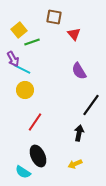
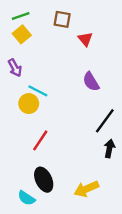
green line: (32, 42) -> (21, 16), moved
cyan line: (22, 69) -> (38, 91), moved
black arrow: (79, 133) -> (109, 149), moved
yellow arrow: (75, 164) -> (86, 189), size x1.5

